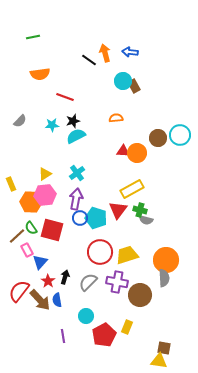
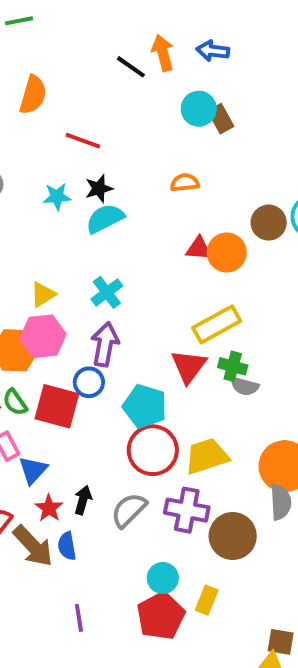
orange semicircle: (40, 74) -> (33, 95), turned -66
blue circle: (80, 218) -> (89, 382), moved
cyan pentagon: (96, 218) -> (145, 406), moved
cyan circle: (86, 316) -> (163, 578), moved

